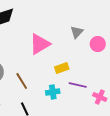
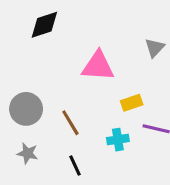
pink triangle: (40, 44) -> (98, 66), turned 35

